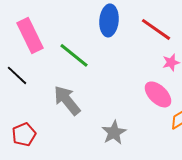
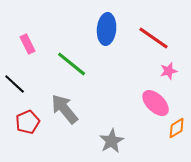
pink rectangle: (30, 35) -> (28, 44), size x0.6
red pentagon: (24, 134) -> (28, 122), moved

